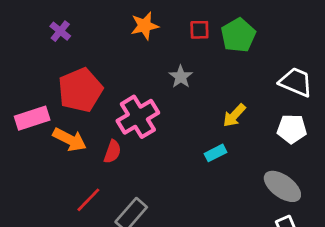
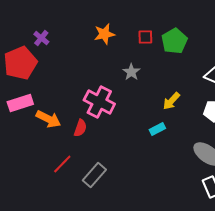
red pentagon: (80, 90) -> (20, 63), moved
pink cross: (138, 117) -> (99, 102), turned -32

